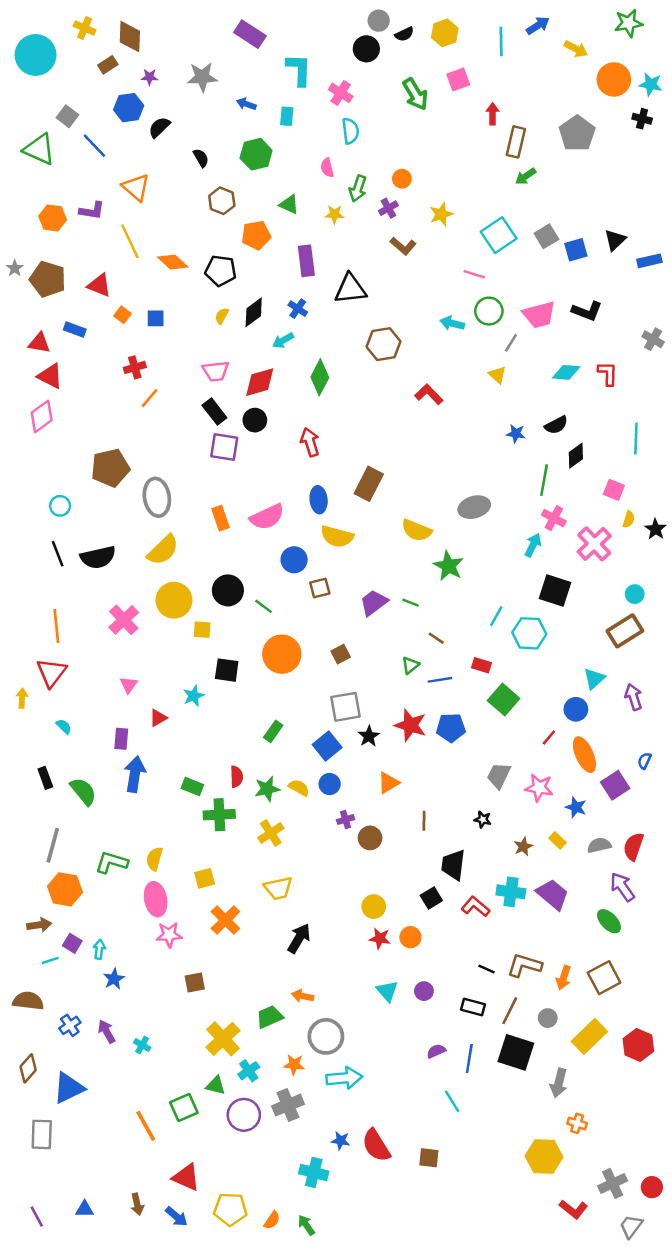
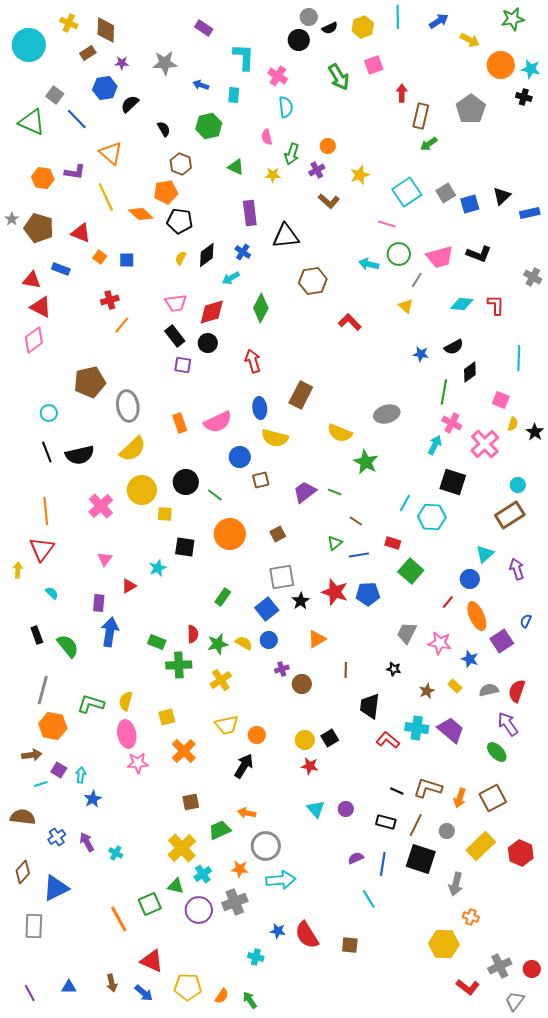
purple rectangle: (250, 34) -> (204, 28), size x0.7
cyan line: (501, 41) -> (398, 17), moved
orange pentagon: (256, 235) -> (166, 192), moved
purple square: (224, 447) -> (183, 365), size x0.7
black square: (431, 898) -> (330, 738), moved
orange circle: (410, 937) -> (257, 735), moved
brown square: (195, 983) -> (191, 802), moved
cyan cross: (314, 1172) -> (256, 957), size x0.7

